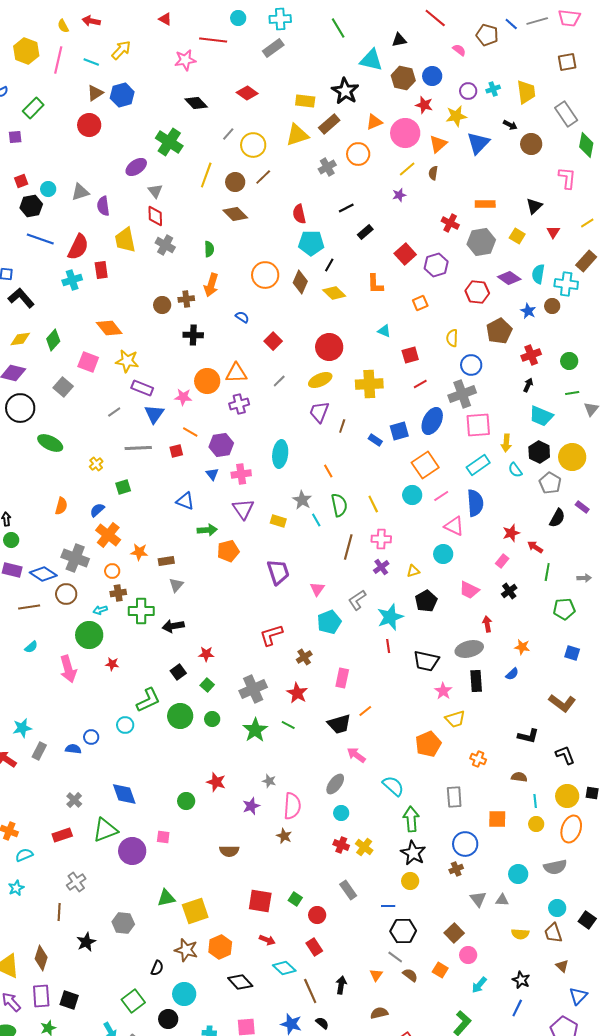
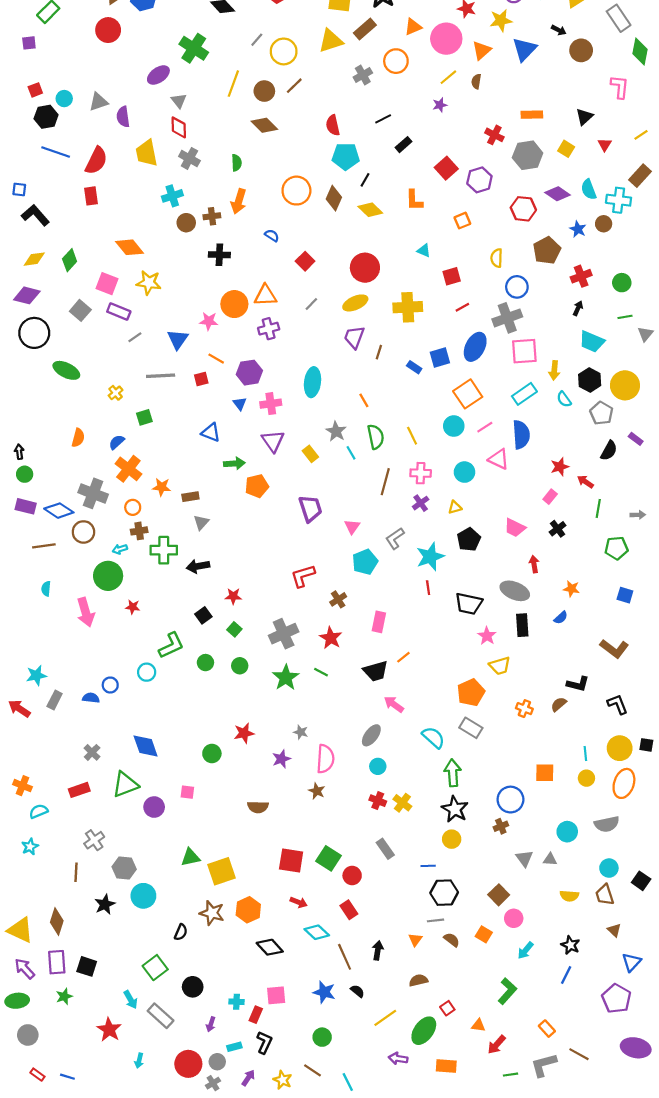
red rectangle: (101, 270) -> (91, 196), moved
cyan semicircle: (538, 274) -> (589, 190), turned -30
cyan cross: (72, 280) -> (172, 196), moved
purple rectangle: (142, 388) -> (119, 312), moved
yellow rectangle: (278, 521) -> (310, 454), turned 35
cyan circle: (443, 554) -> (464, 472), moved
cyan semicircle: (31, 647) -> (46, 589), turned 136
gray ellipse: (469, 649) -> (515, 591), turned 36
green circle: (180, 716) -> (205, 663), size x0.6
brown semicircle: (519, 777) -> (559, 704), moved, turned -49
red star: (216, 782) -> (244, 733), turned -30
gray rectangle: (454, 797) -> (471, 728), moved, turned -55
purple circle: (132, 851) -> (154, 807), size x0.7
green square: (295, 899) -> (329, 858), size x1.6
gray hexagon: (123, 923) -> (124, 868), moved
gray line: (395, 957) -> (436, 920), turned -42
cyan circle: (184, 994) -> (143, 896), moved

